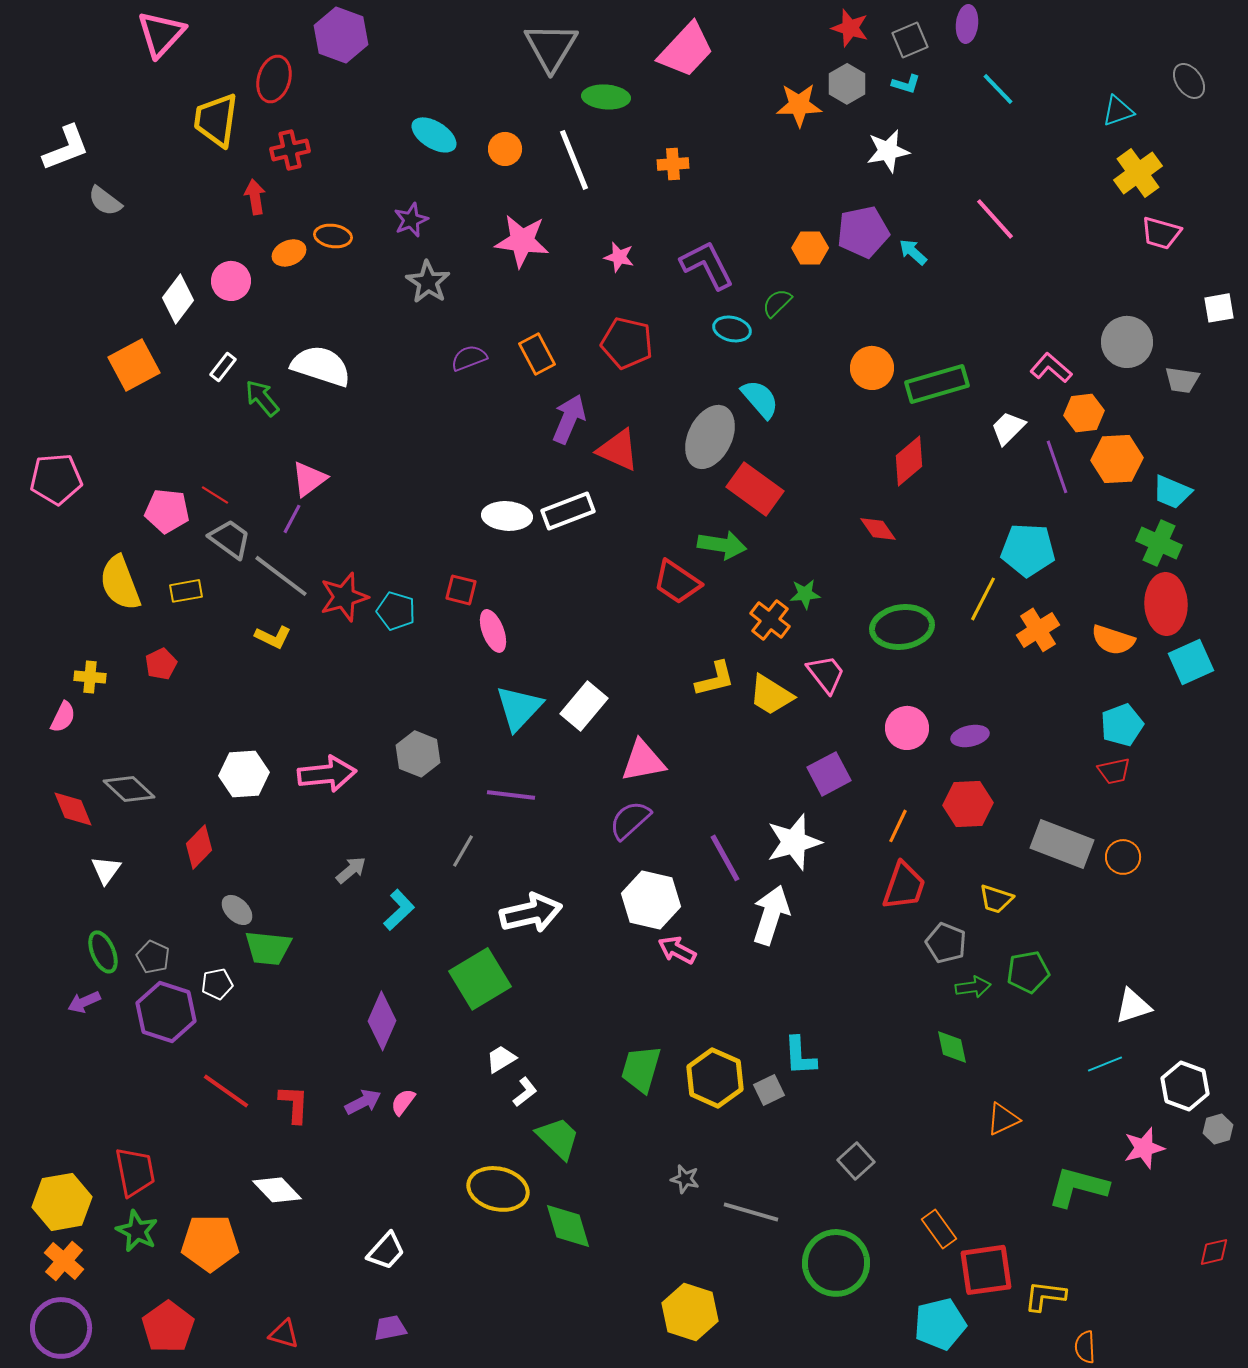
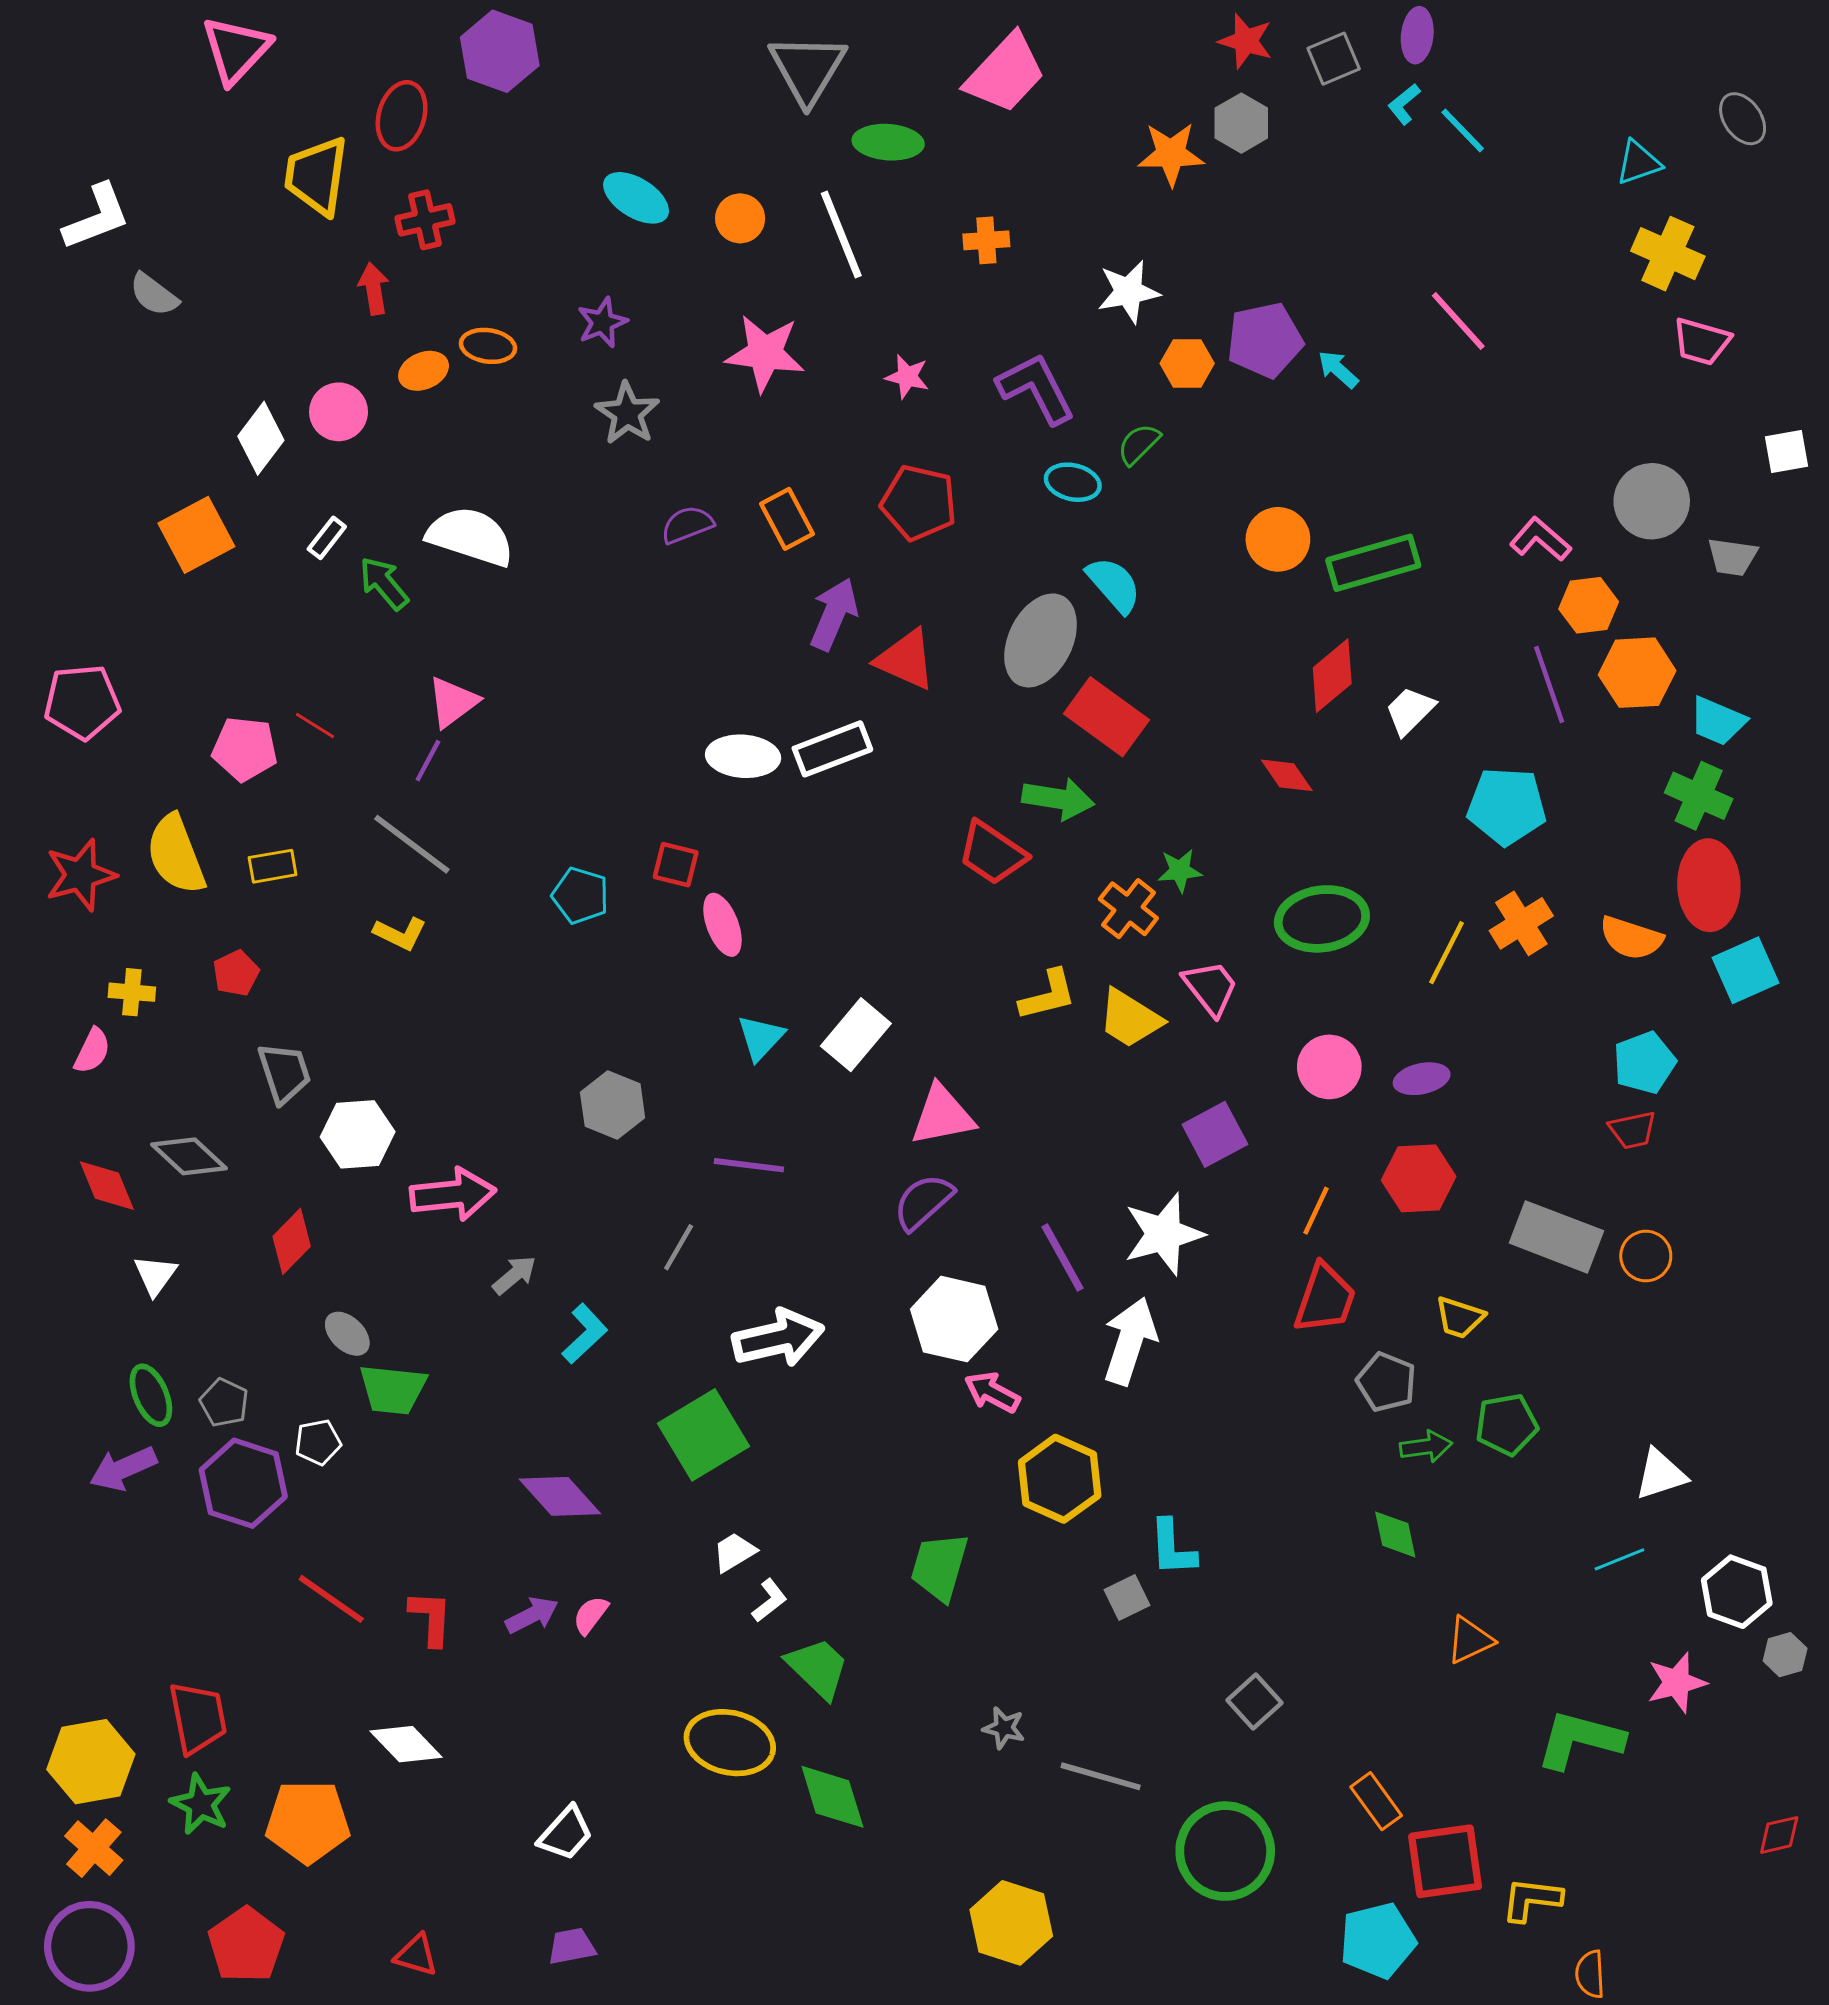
cyan L-shape: (906, 84) -> (1404, 104), moved, turned 124
white star: (888, 151) -> (1128, 292), moved
yellow cross: (1138, 173) -> (1668, 254), turned -30
white trapezoid: (1008, 428) -> (1410, 711), moved
gray trapezoid: (230, 539) -> (284, 1073), moved, turned 36
red star: (344, 597) -> (81, 875), moved
yellow line: (983, 599) -> (1447, 953), moved
cyan triangle: (519, 708) -> (761, 1038), size x0.7
pink arrow: (327, 774) -> (453, 1194), moved
purple arrow: (84, 1002) -> (123, 1469), size x1.4
purple diamond: (382, 1021) -> (560, 1496), turned -66
yellow hexagon: (715, 1078) -> (1060, 1479), moved

